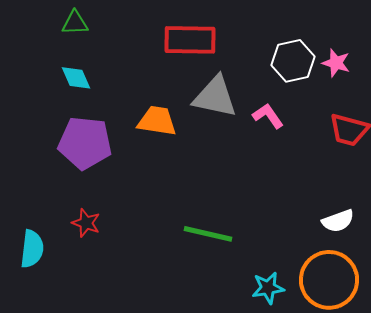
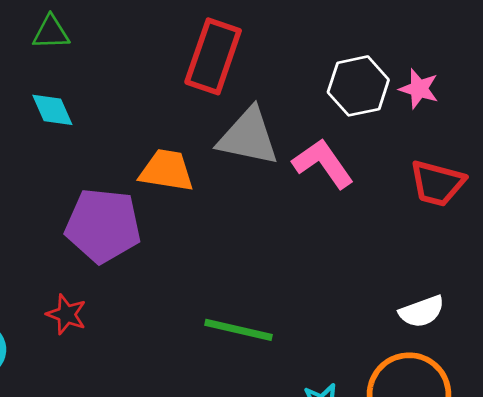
red rectangle: (190, 40) -> (213, 56), turned -72
pink L-shape: (268, 116) -> (323, 164), size x1.4
purple pentagon: (85, 143) -> (103, 226), moved

